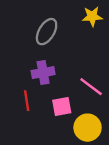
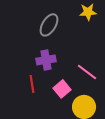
pink square: (62, 106) -> (62, 89), turned -30

